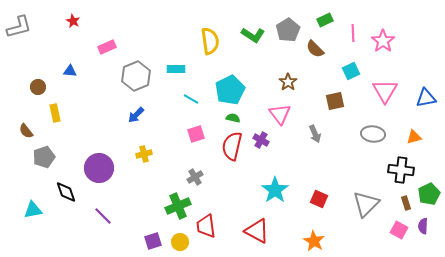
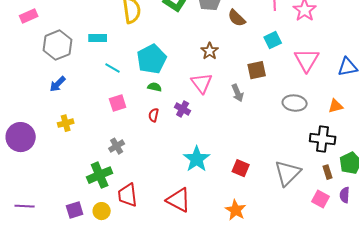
gray arrow: (315, 134) -> (238, 93), moved
red semicircle: (232, 146) -> (154, 115), size x0.5
purple line: (103, 216) -> (25, 206), moved, turned -42

